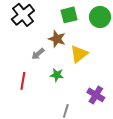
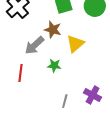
gray arrow: (38, 54) -> (34, 45), size x1.5
purple cross: (96, 95) -> (93, 95), moved

